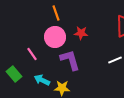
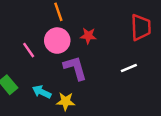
pink line: (32, 54) -> (29, 50), moved

